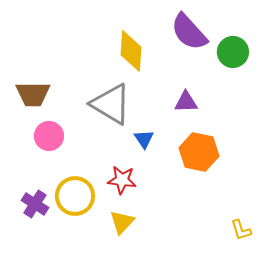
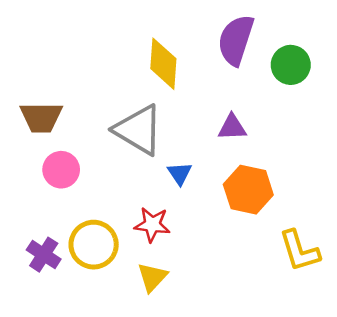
purple semicircle: (189, 32) -> (236, 40), turned 60
yellow L-shape: (241, 230) -> (299, 251), moved, size x1.6

